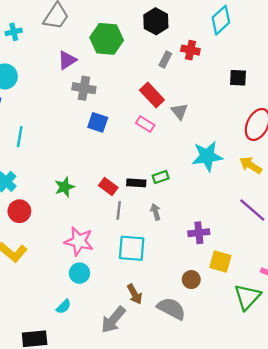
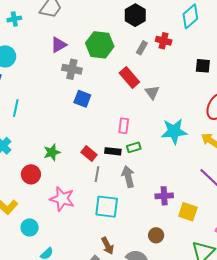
green hexagon: (107, 39) -> (100, 45), moved
pink rectangle: (145, 124) -> (124, 126), moved, turned 63
red circle: (19, 211) -> (31, 174), moved
gray arrow: (156, 212) -> (128, 177), size x1.5
yellow square: (220, 262) -> (188, 212), moved
cyan circle: (79, 273) -> (30, 227), moved

